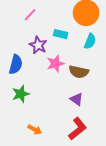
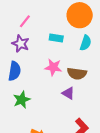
purple star: (38, 45) -> (21, 44), moved
pink star: (55, 64) -> (53, 67), turned 30
purple triangle: (77, 99) -> (68, 93), moved

